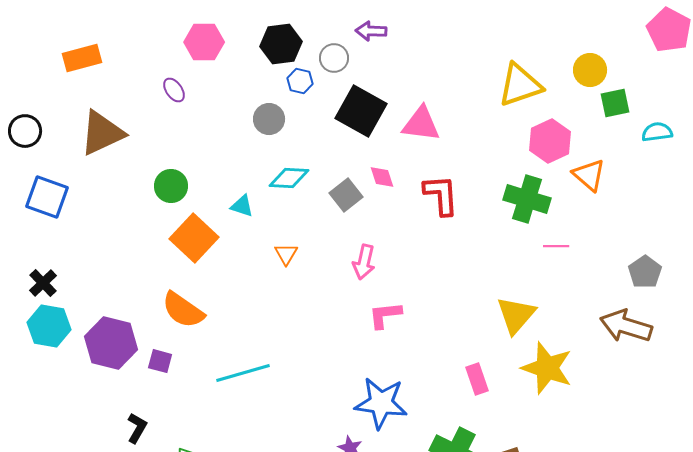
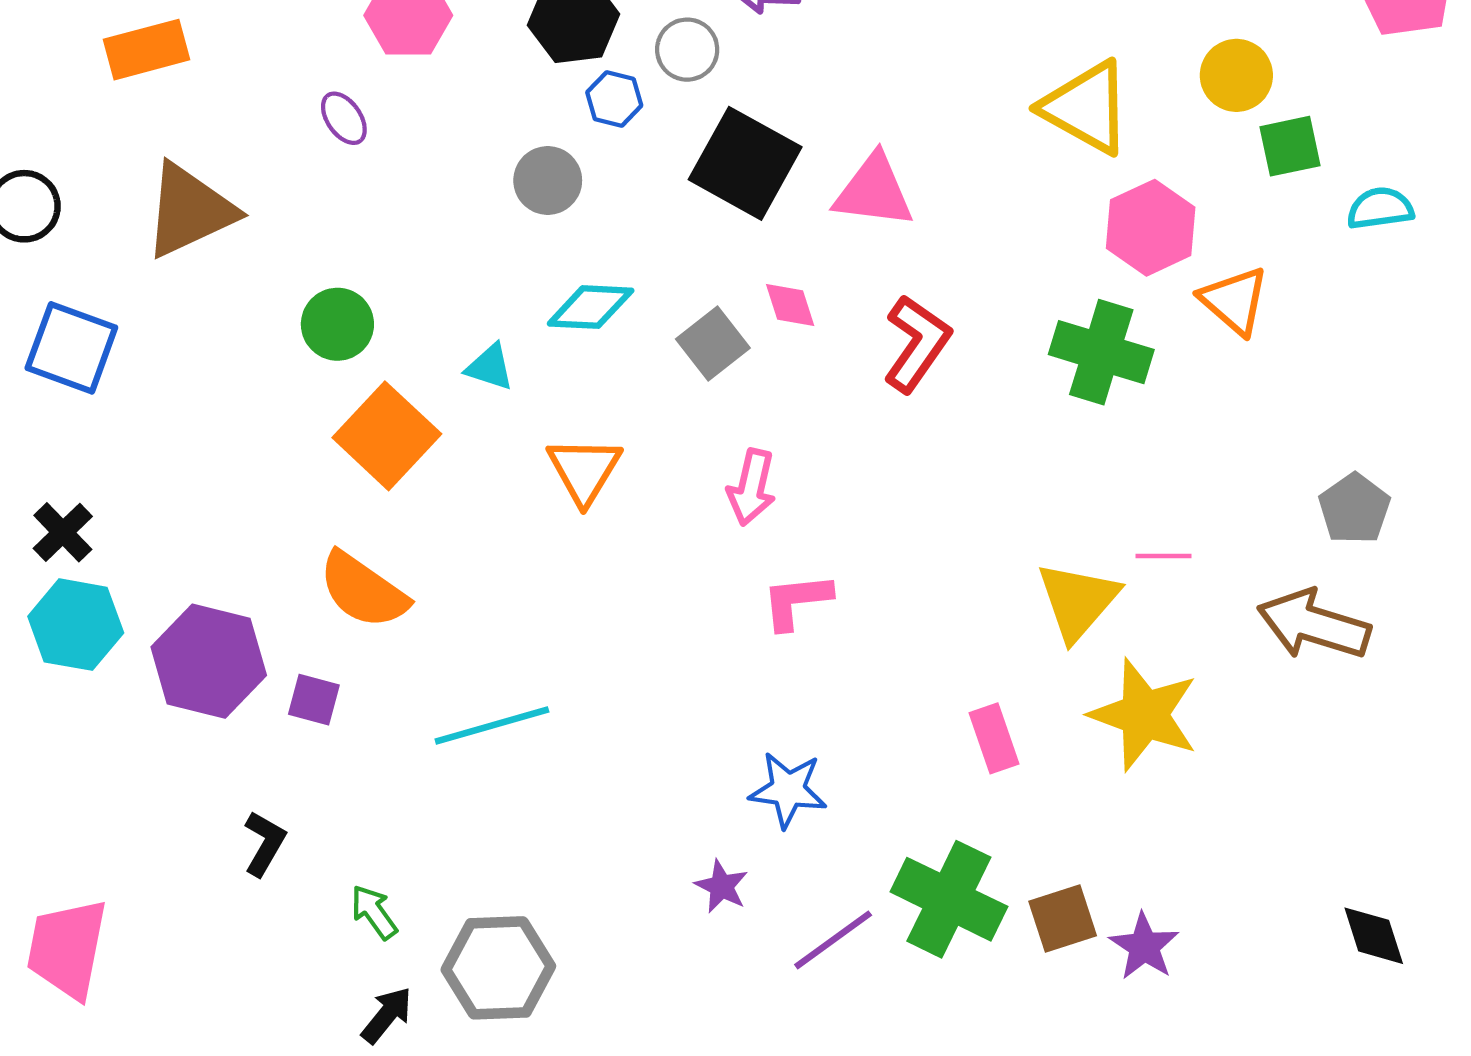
yellow triangle: (520, 85) -> (1086, 108), turned 48
red L-shape: (441, 195) -> (917, 344), turned 39
pink line: (556, 246) -> (1163, 556), moved
orange triangle: (286, 254) -> (584, 470), size x1.5
blue star: (381, 403) -> (788, 790), size x0.7

